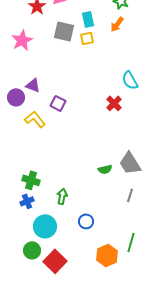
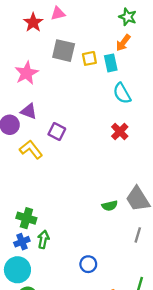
cyan rectangle: (88, 19) -> (111, 63), moved
pink star: (22, 40) -> (26, 73), moved
cyan semicircle: (130, 80) -> (122, 93), moved
green arrow: (62, 196) -> (43, 239), moved
cyan circle: (45, 226) -> (17, 270), moved

